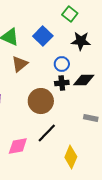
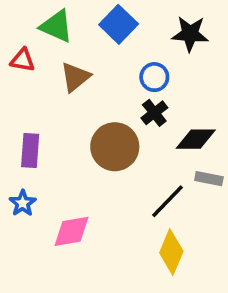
black diamond: (84, 80) -> (196, 139), moved
black cross: (62, 83) -> (154, 113), turned -32
black line: (47, 133) -> (168, 201), moved

